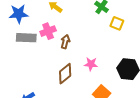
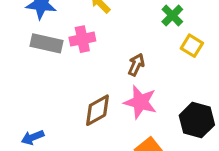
brown arrow: (65, 42) -> (136, 65), moved
pink star: (91, 64) -> (140, 102), size x1.5

